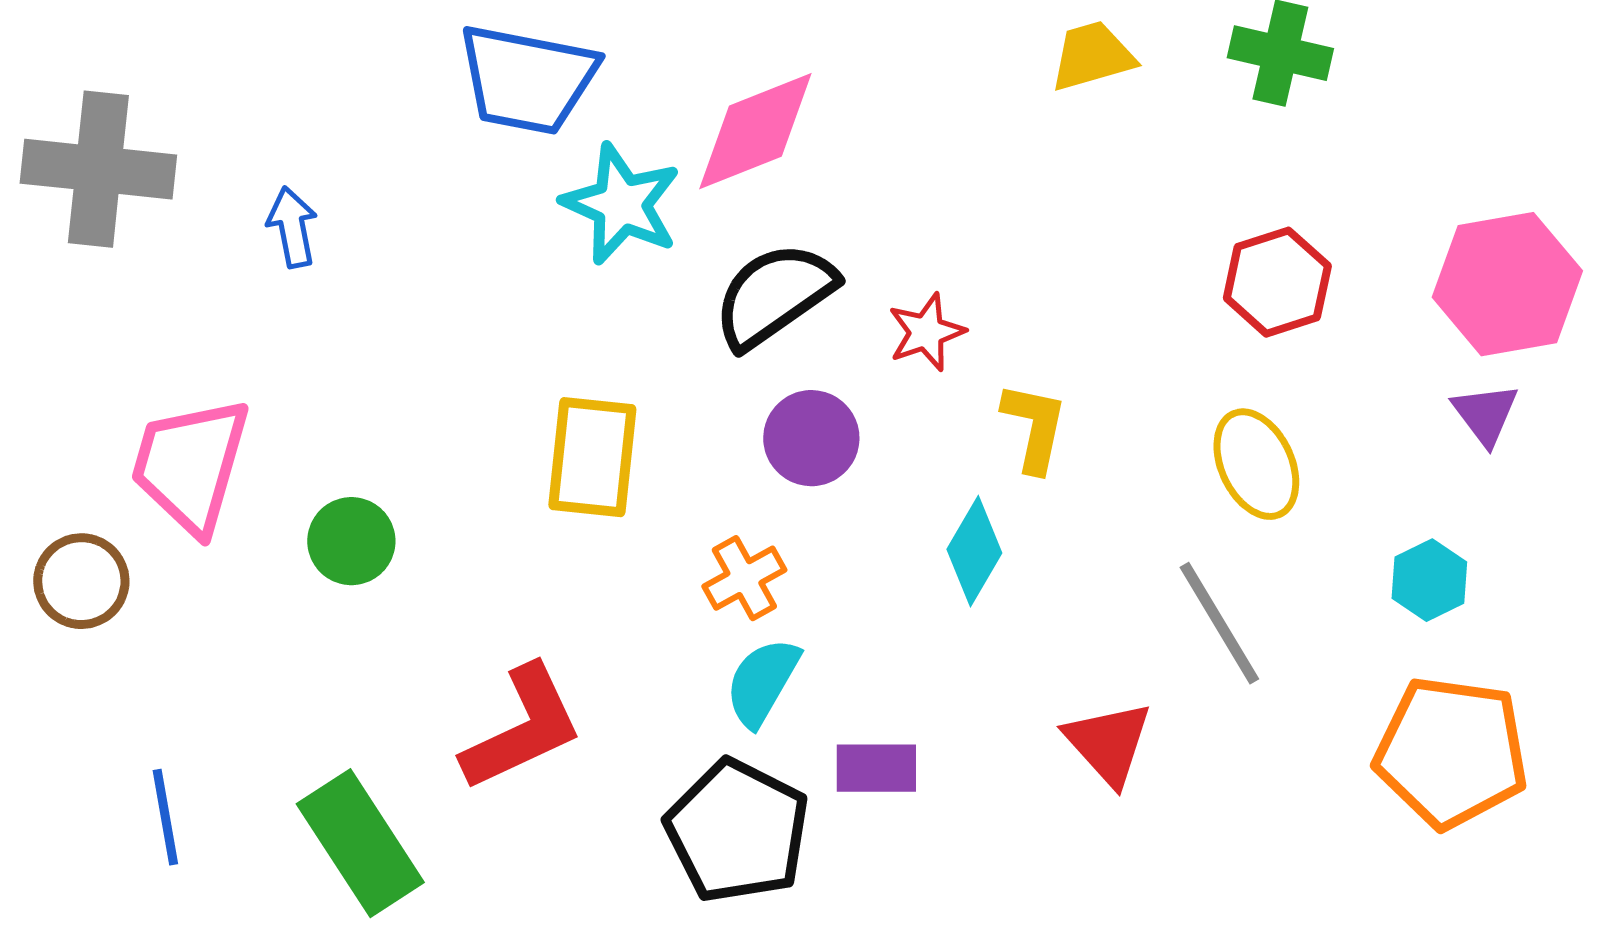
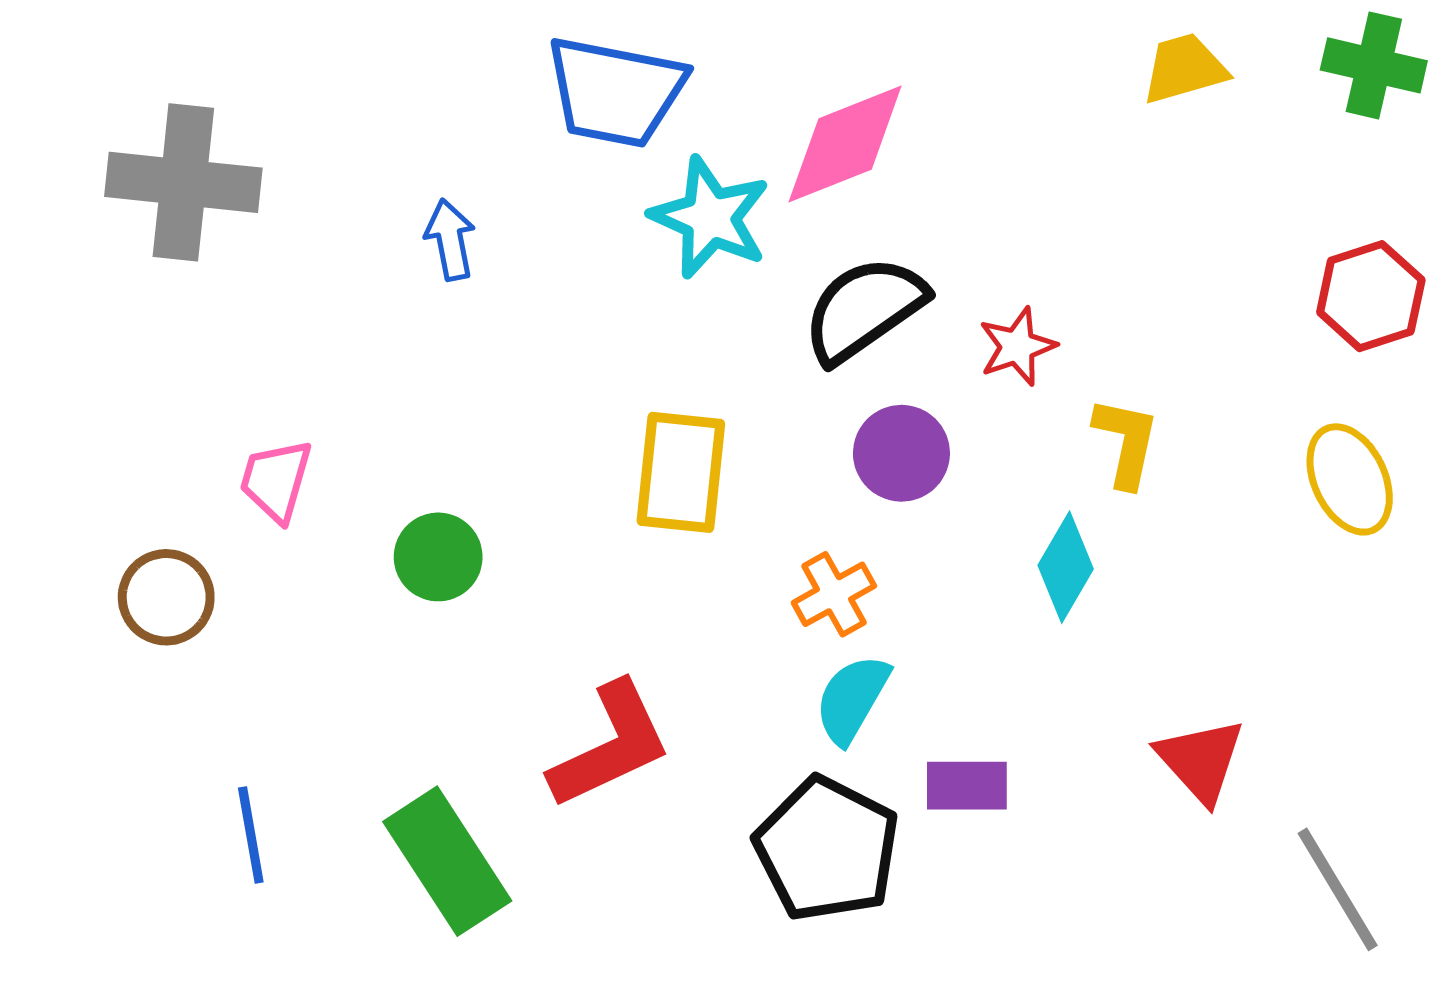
blue arrow: (292, 227) -> (450, 240), moved
pink trapezoid: (190, 465) -> (276, 480), size x0.6
gray line: (1219, 623) -> (1338, 889), moved

